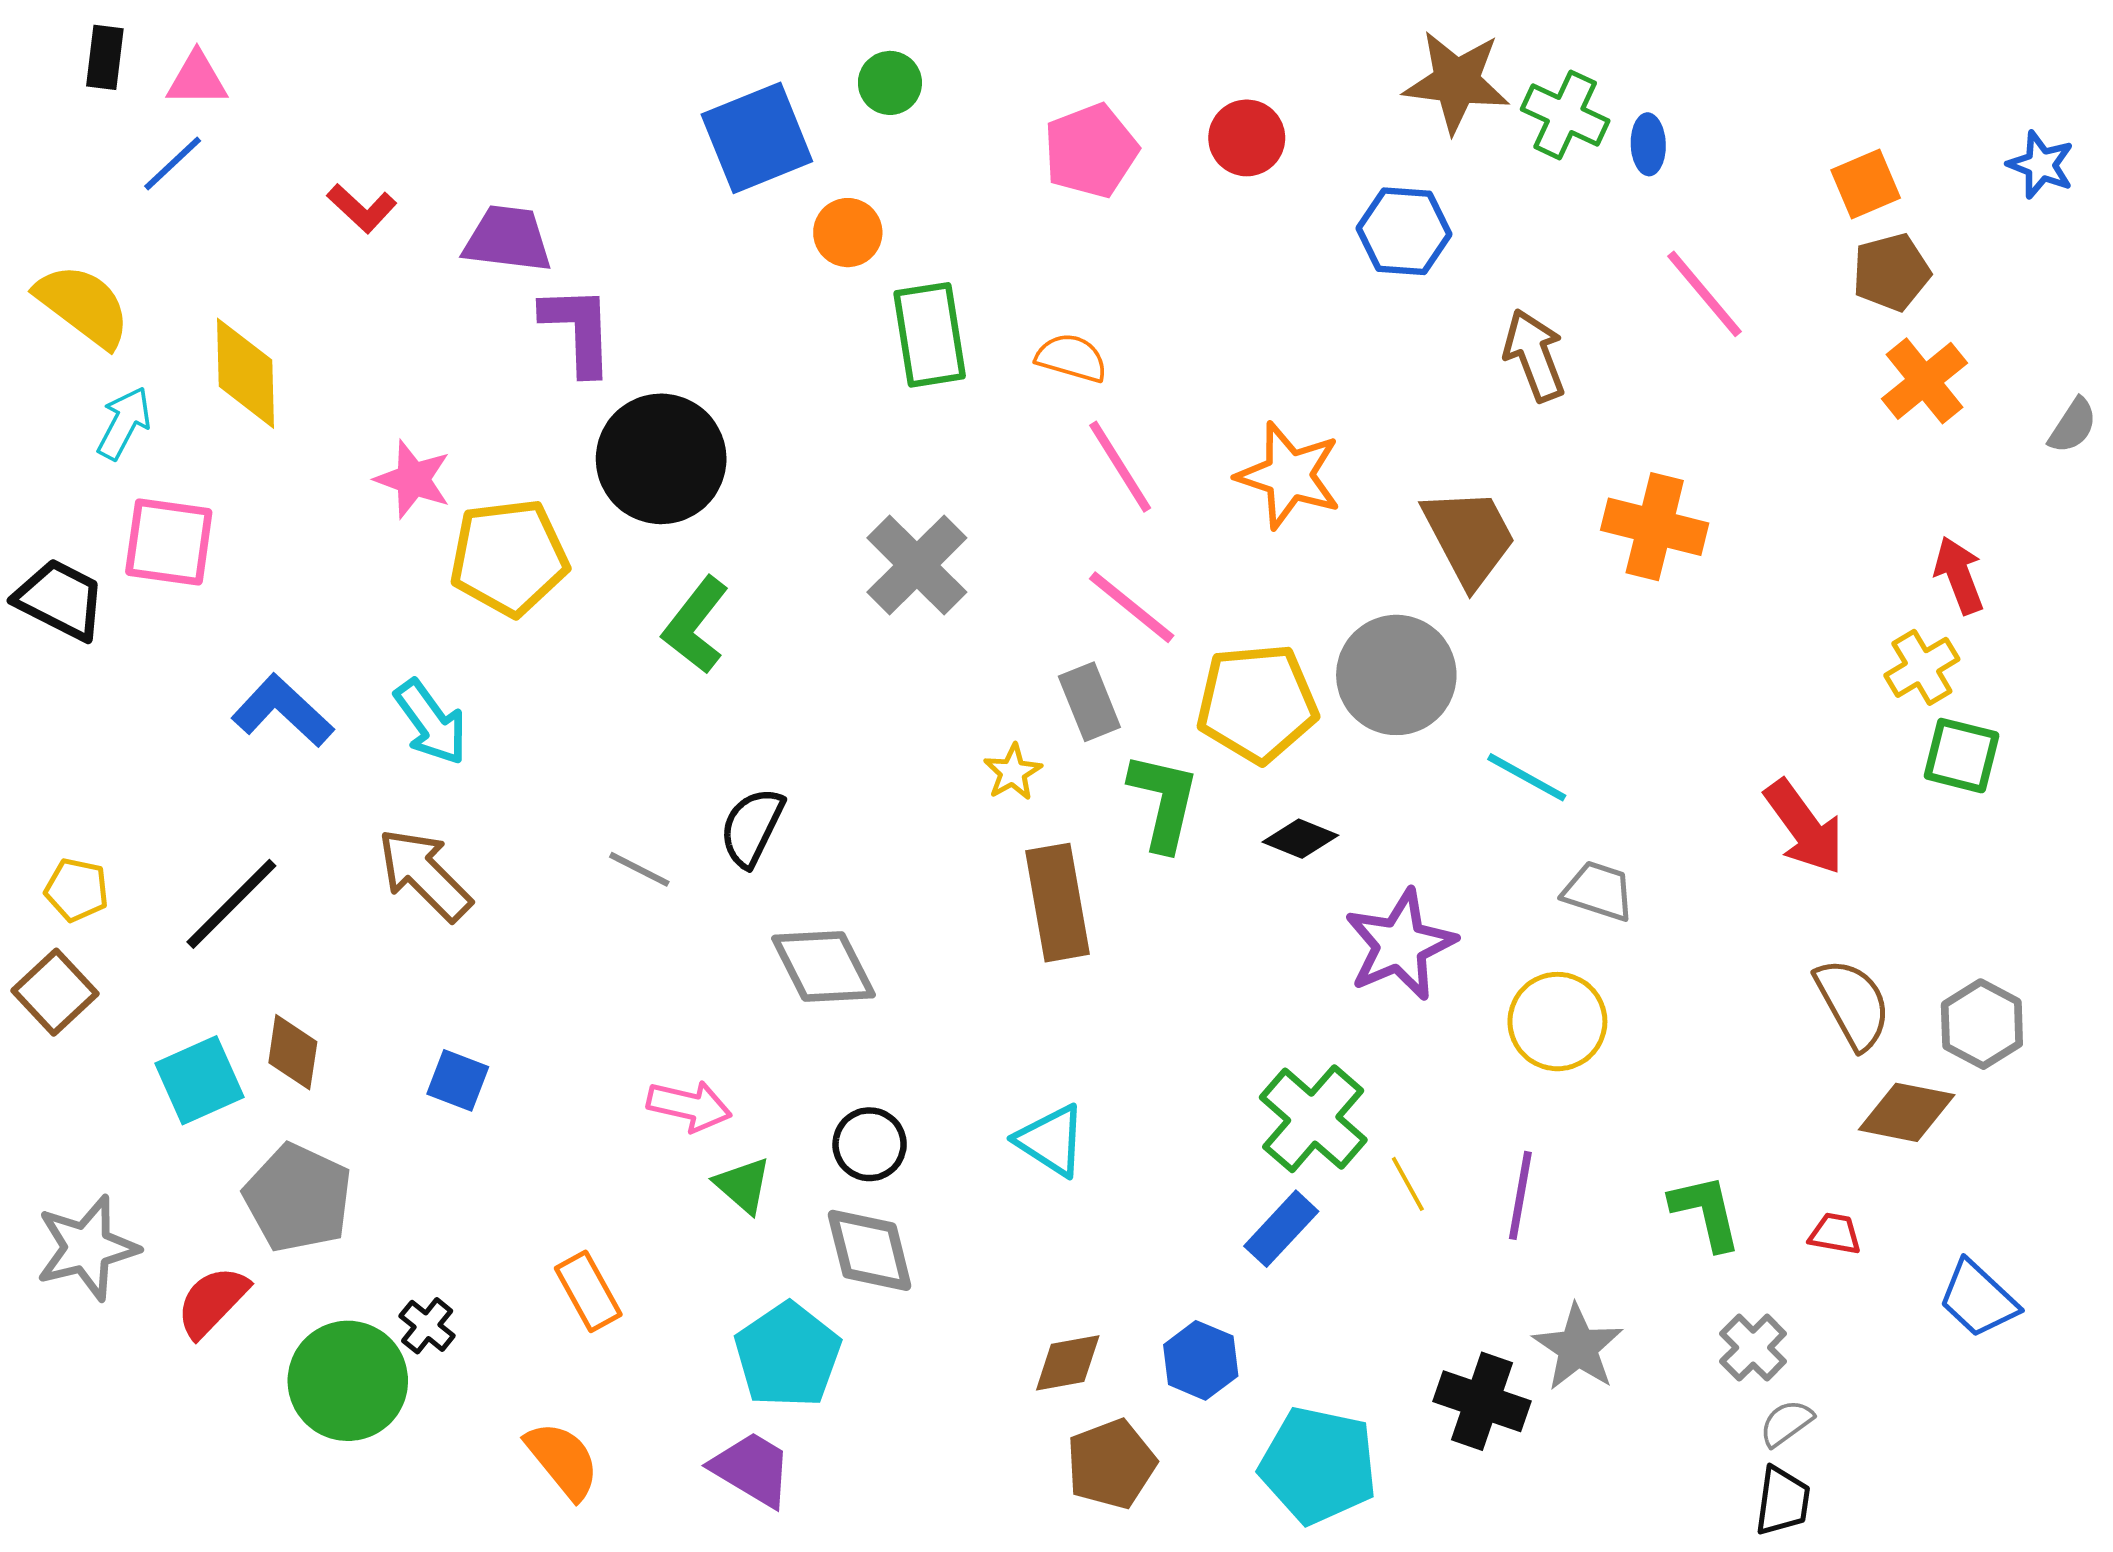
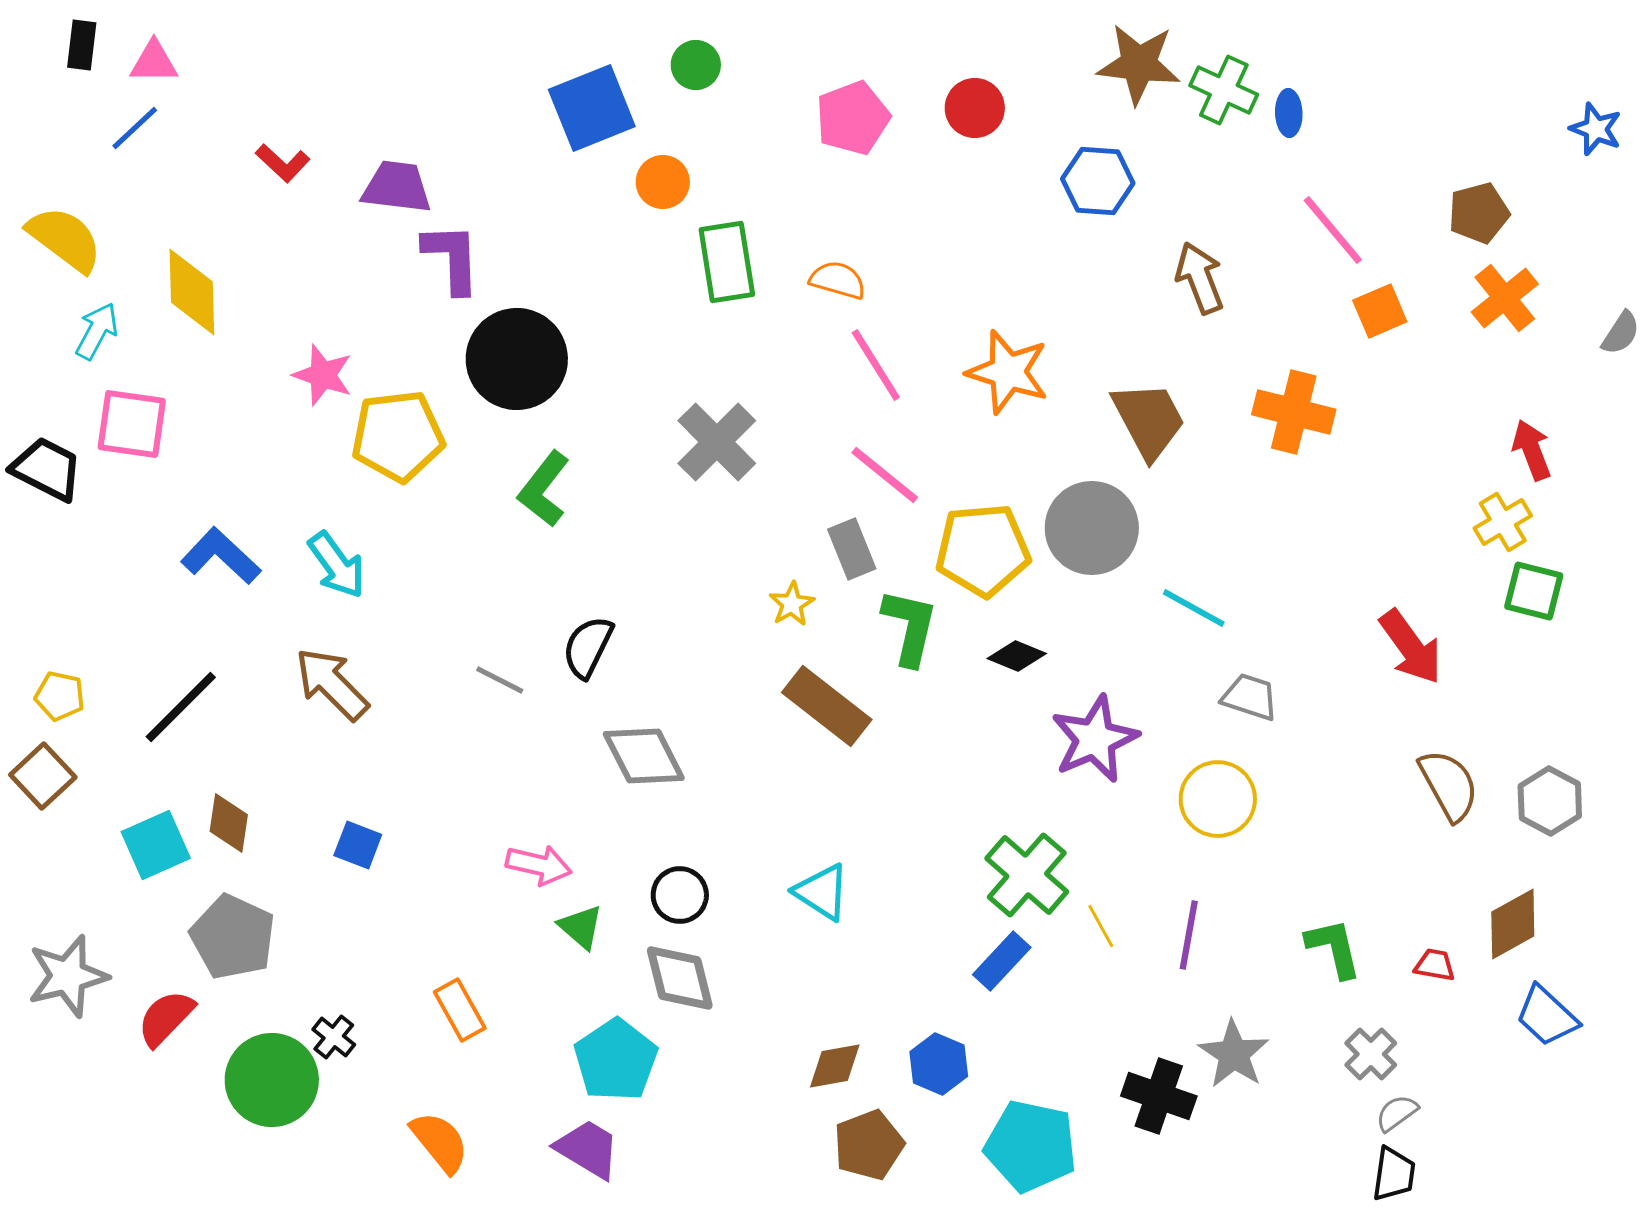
orange square: (1866, 184) -> (1380, 311), moved
brown rectangle: (1057, 903) -> (827, 706), turned -42
brown diamond: (1907, 1112) -> (1513, 924), moved, turned -40

